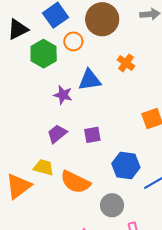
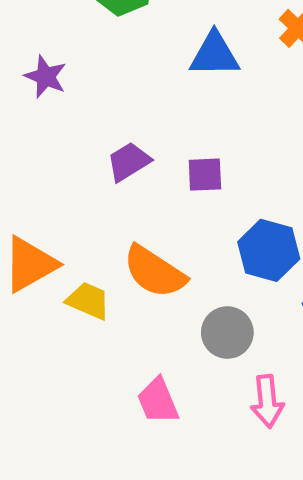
purple star: (63, 95) -> (46, 77), moved
yellow trapezoid: (44, 167) -> (88, 301), moved

